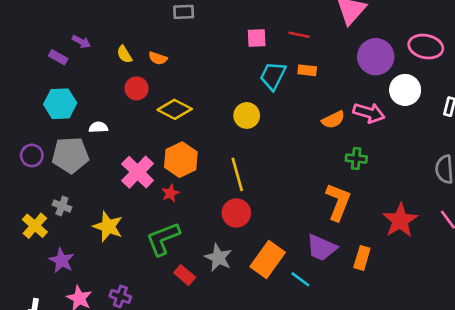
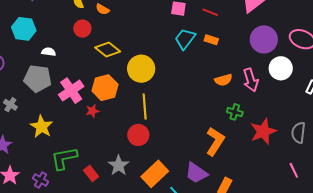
pink arrow: (369, 113) -> (251, 80), turned 45
yellow circle: (247, 115) -> (141, 69), moved, size x1.4
gray pentagon: (70, 155) -> (38, 78), moved
red star: (400, 220) -> (263, 131), moved
green L-shape: (163, 239) -> (64, 158), moved

